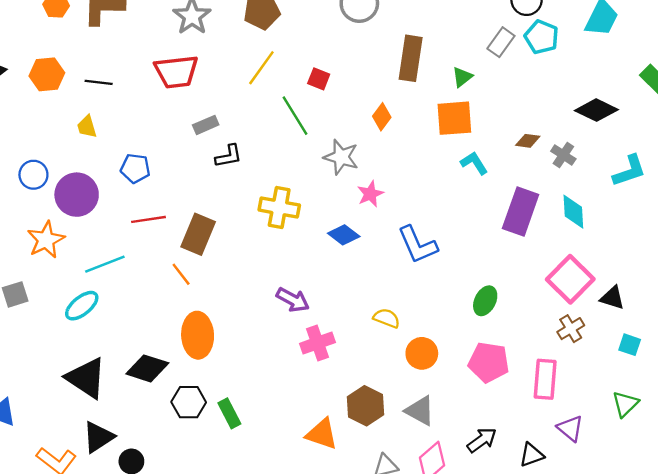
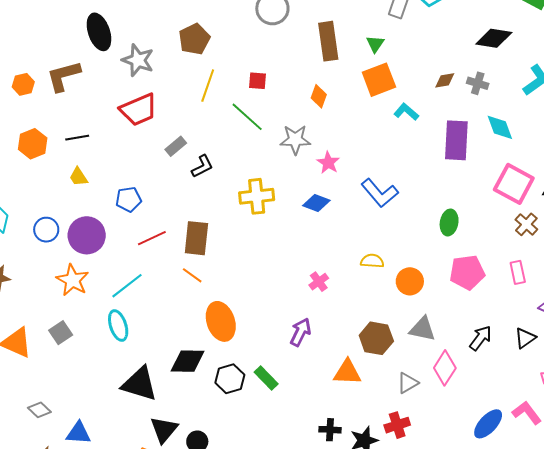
purple arrow: (293, 300) -> (300, 332), moved, turned -76
cyan ellipse: (82, 306) -> (118, 326), turned -52
pink cross: (318, 343) -> (319, 282), moved, size x0.7
pink rectangle: (545, 379) -> (518, 272), size x0.7

